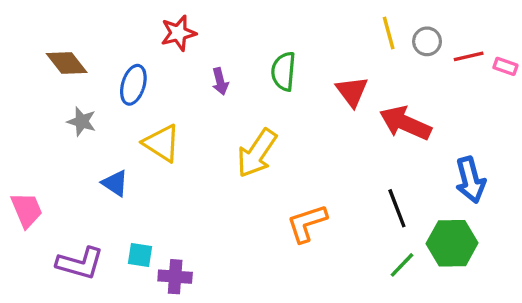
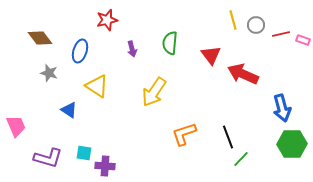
black line: (397, 208) -> (228, 137), moved
green hexagon: (452, 243) -> (292, 144), moved

